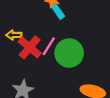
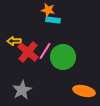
cyan rectangle: (58, 11) -> (53, 20), turned -48

